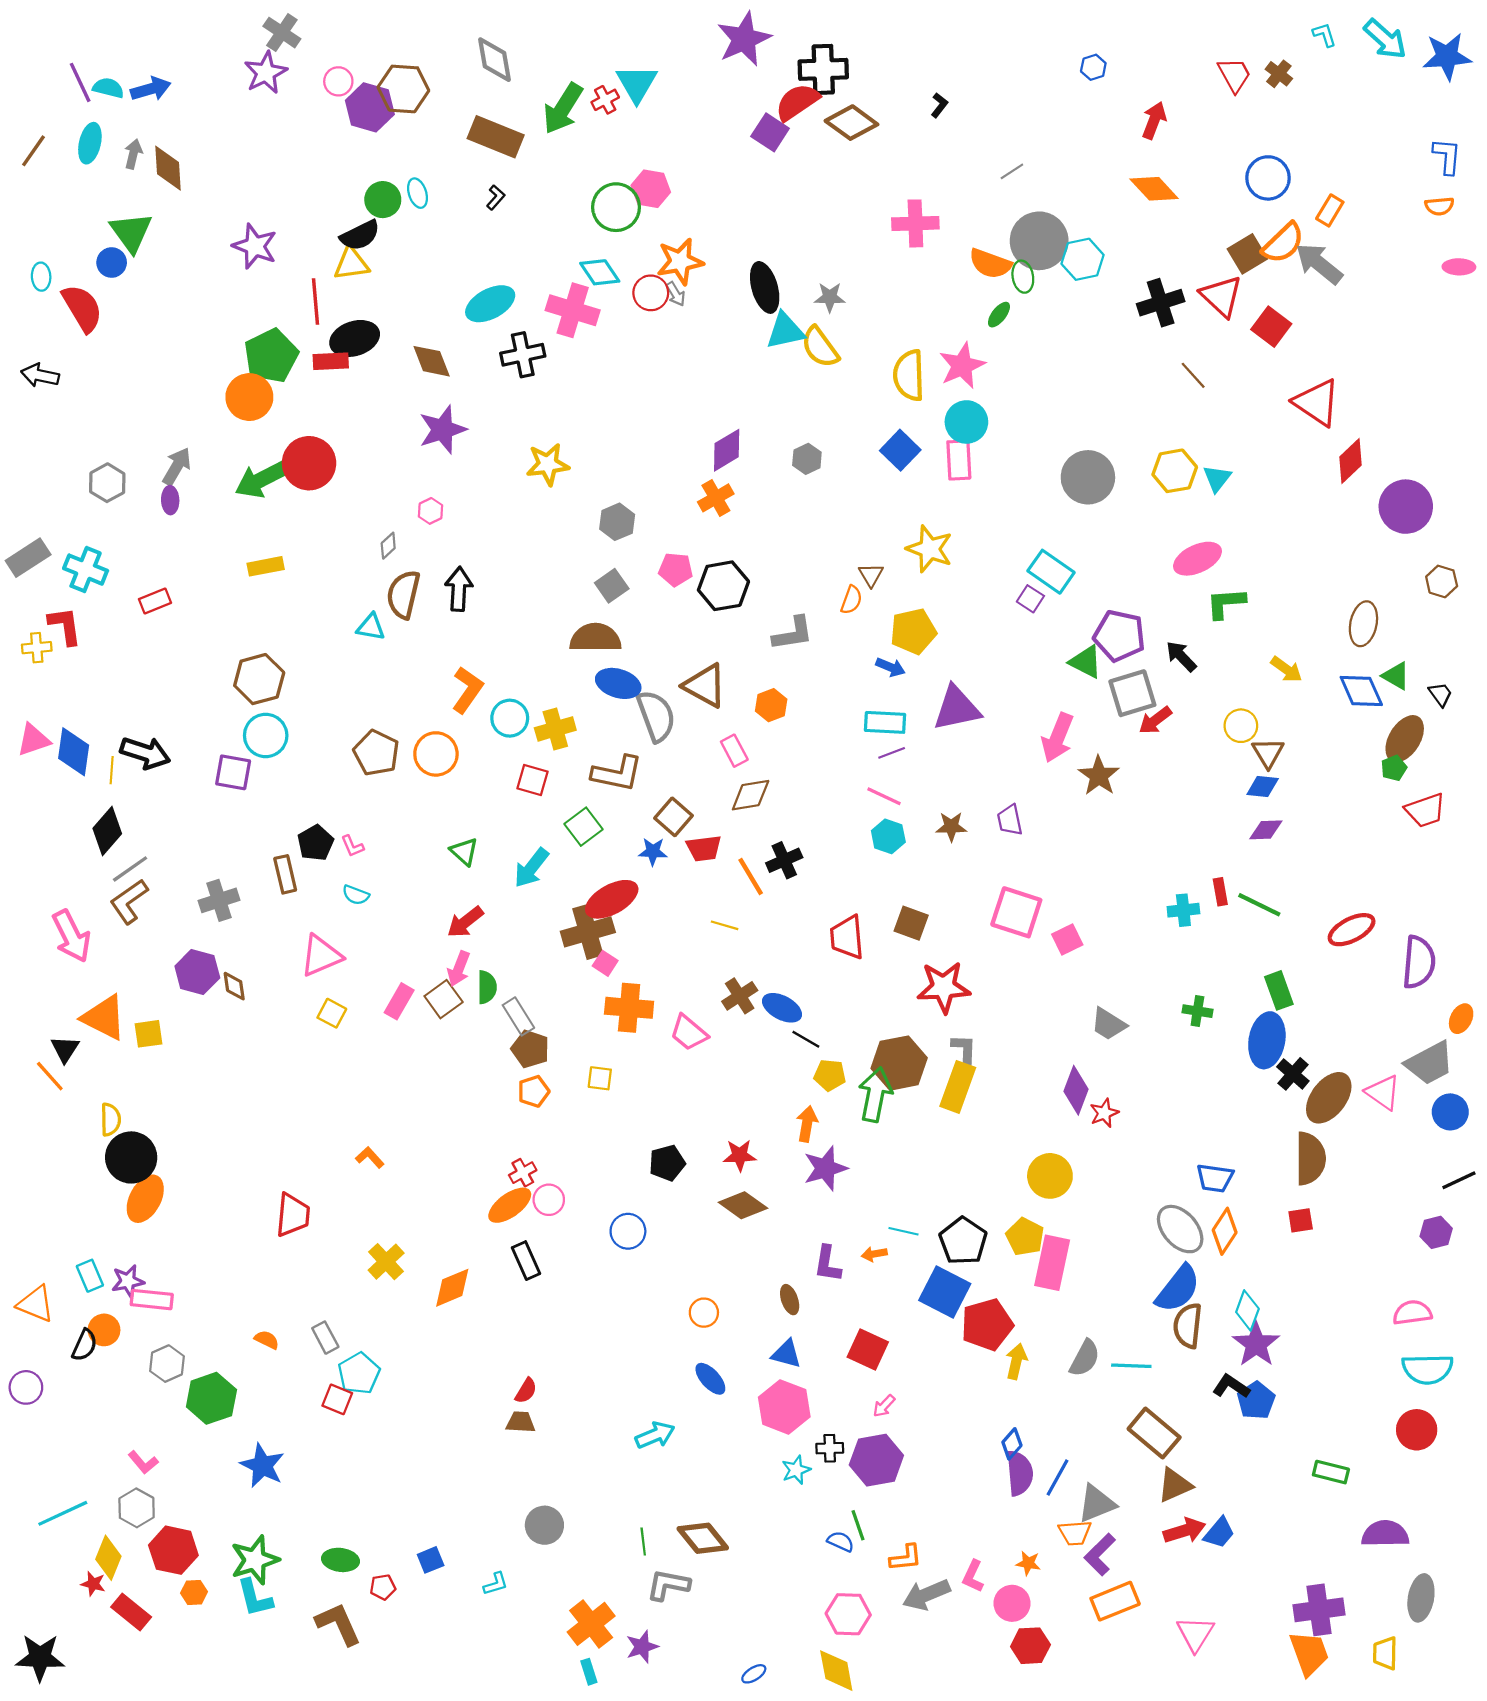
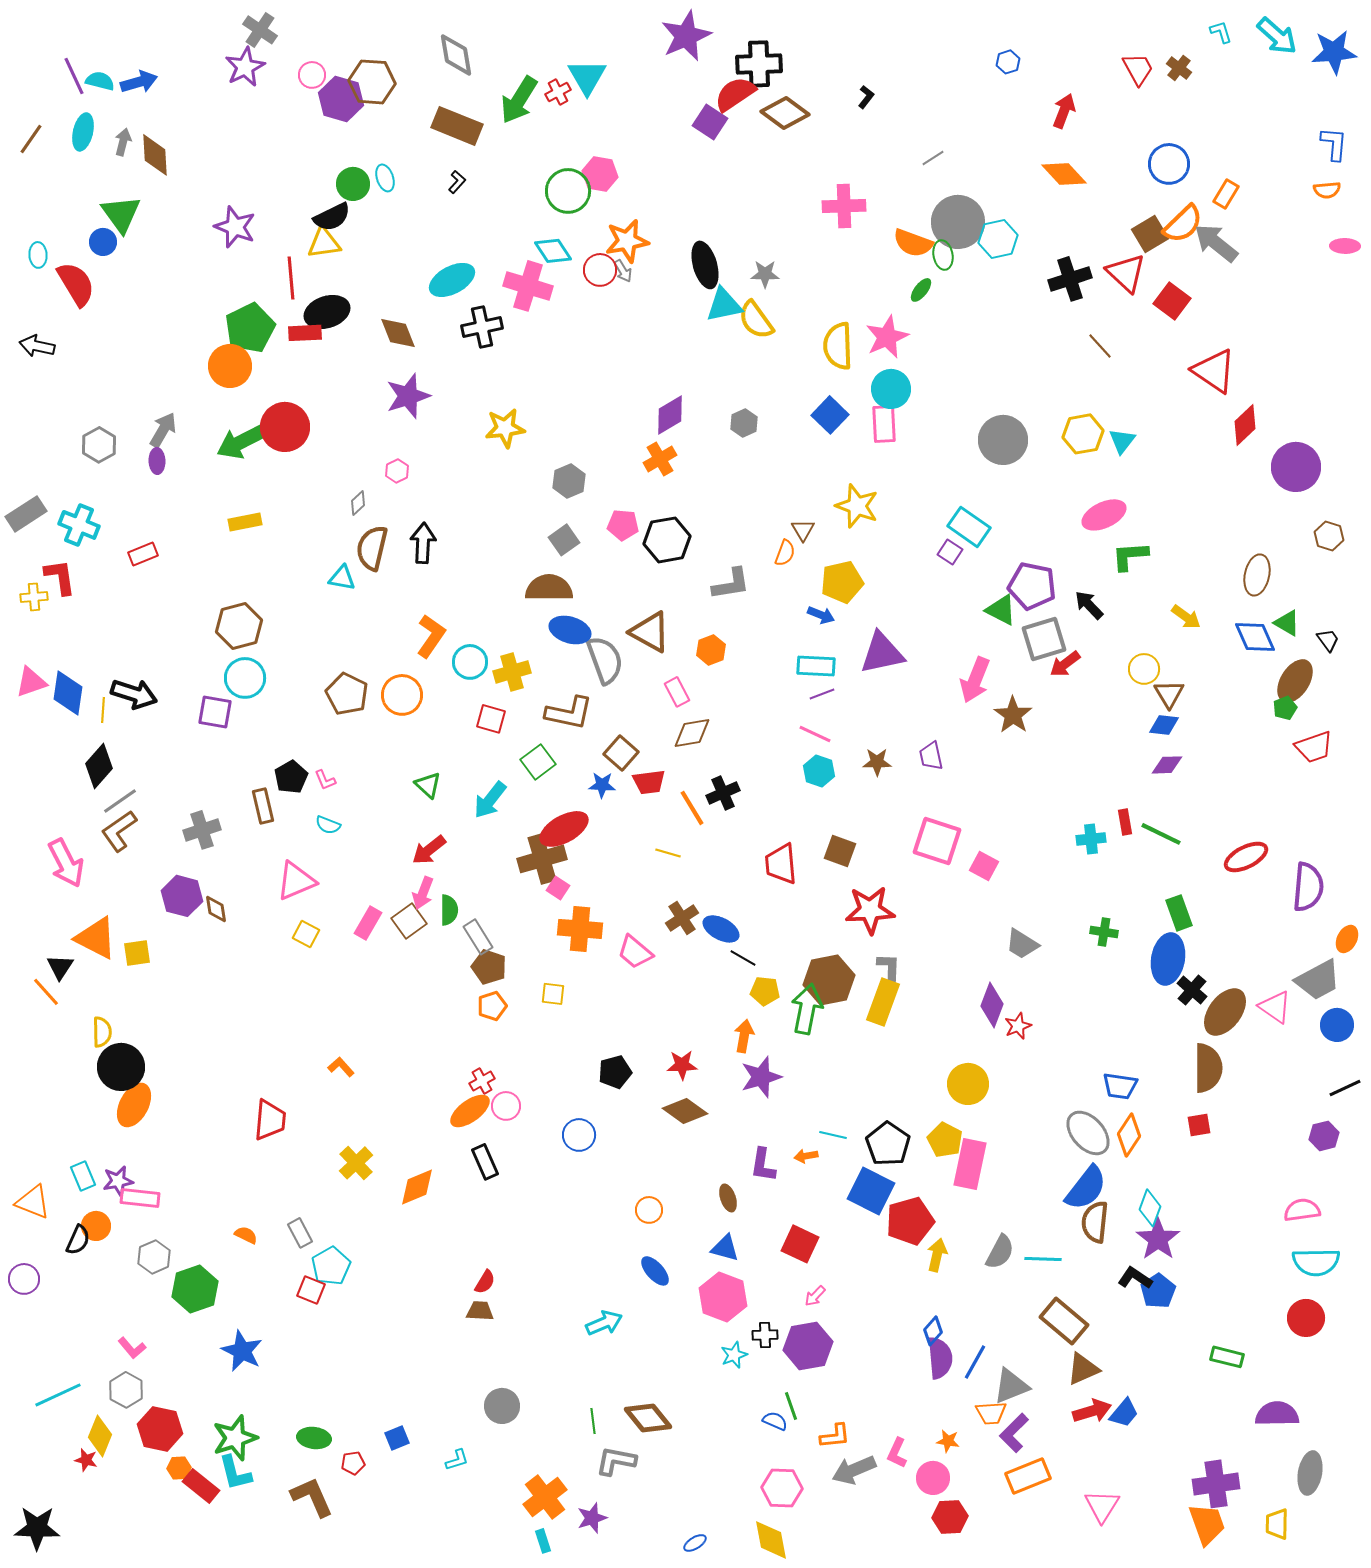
pink square: (1067, 939) -> (984, 866), turned -36
red rectangle: (131, 1612) -> (201, 1486), moved

